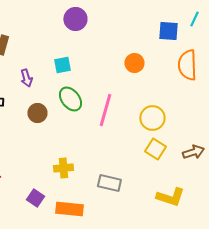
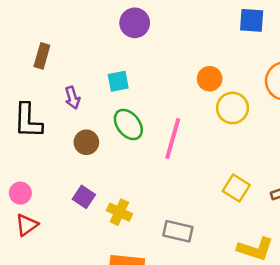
blue square: (168, 31) -> (252, 20), moved
yellow circle: (152, 118) -> (233, 108), moved
yellow cross: (63, 168) -> (119, 212), turned 30
purple square: (35, 198) -> (84, 197), moved

